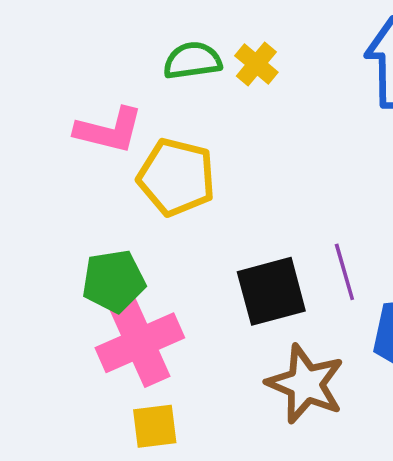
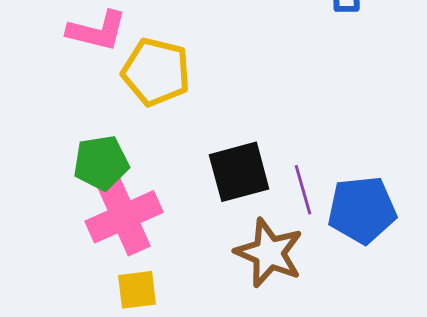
purple line: (344, 272) -> (303, 190), moved

